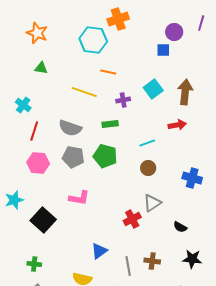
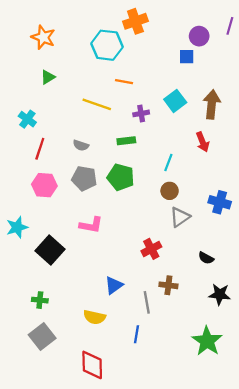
green triangle: (41, 68) -> (48, 77), turned -40
red arrow: (177, 125) -> (203, 142), turned 78
gray semicircle: (70, 128) -> (81, 145), size x0.6
cyan line: (147, 143) -> (168, 162), turned -49
gray triangle: (152, 203) -> (180, 217), moved
brown cross: (152, 261) -> (168, 285), moved

